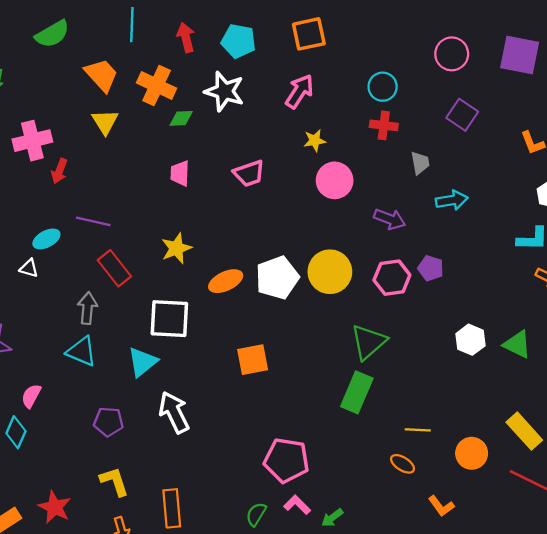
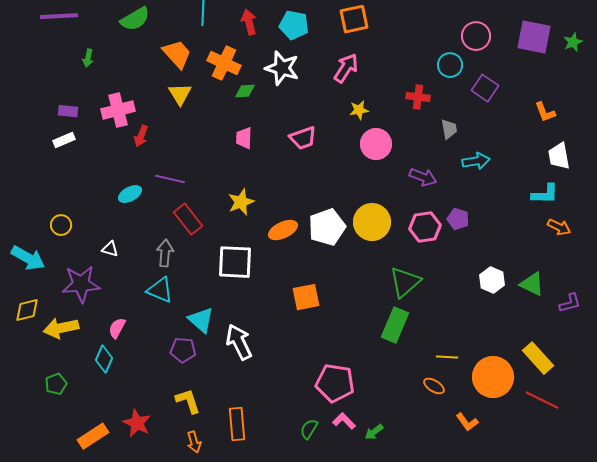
cyan circle: (383, 87) -> (450, 65), moved
white triangle: (29, 268) -> (110, 249), moved
cyan triangle: (142, 362) -> (201, 320), moved, turned -40
orange circle: (472, 453) -> (493, 377), size x1.5

